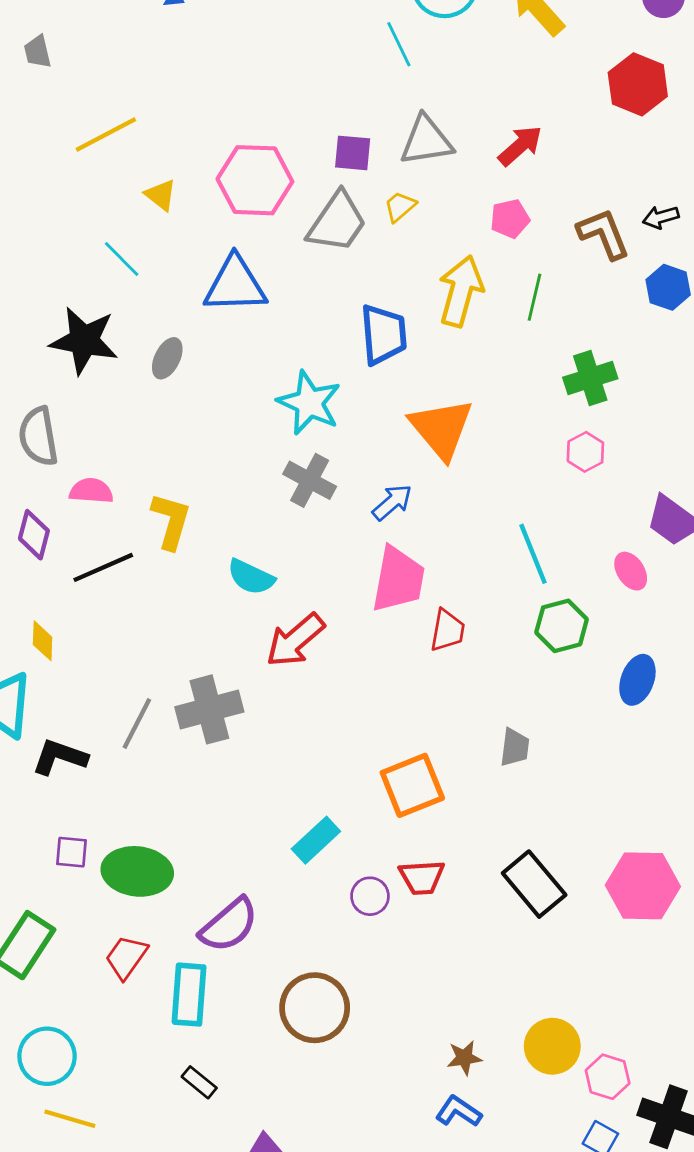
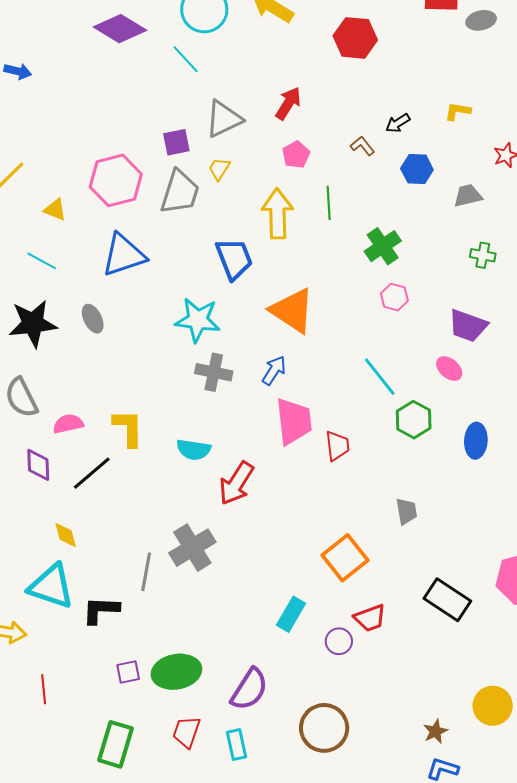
brown L-shape: (604, 234) -> (362, 146), size x0.6
gray ellipse: (167, 358) -> (93, 319), turned -36
cyan rectangle: (189, 995) -> (236, 745), size x0.7

